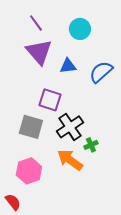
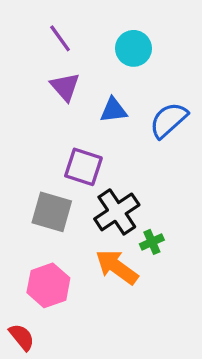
purple triangle: (39, 52) -> (65, 87), size x0.7

